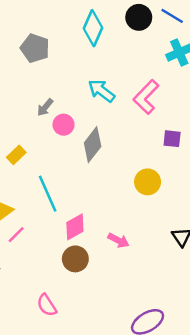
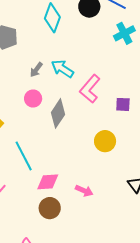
pink L-shape: (146, 97) -> (90, 89), moved
gray arrow: (45, 107) -> (36, 70), moved
pink diamond: (75, 227) -> (48, 182), turned 30

